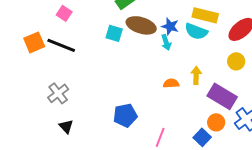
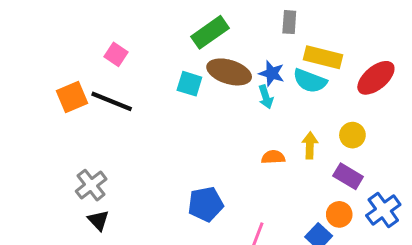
yellow circle: (236, 61) -> (352, 135), moved
gray cross: (58, 93) -> (91, 185), moved
purple rectangle: (222, 96) -> (348, 176), size x0.7
black triangle: (66, 126) -> (98, 220), moved

